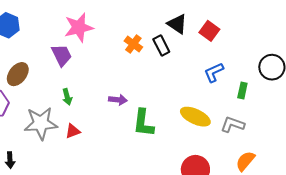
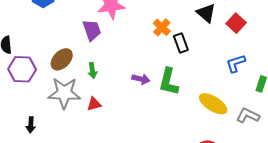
black rectangle: (161, 46) -> (181, 43), moved
brown ellipse: (18, 74) -> (62, 59), moved
green L-shape: (143, 123) -> (169, 82), moved

